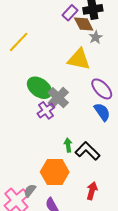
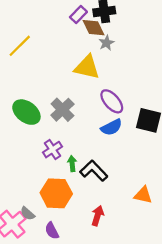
green ellipse: (40, 88) -> (26, 112), moved
purple cross: (46, 110) -> (53, 150), moved
blue semicircle: (102, 112) -> (112, 127), turned 96
gray semicircle: (30, 191) -> (28, 213), turned -88

